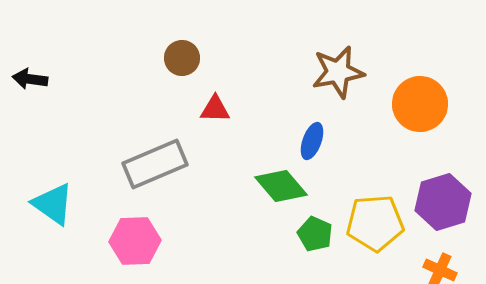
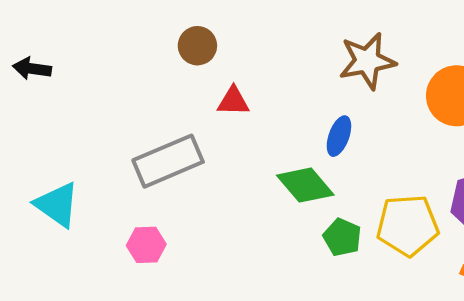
pink hexagon: (135, 241) -> (146, 245), size x0.7

